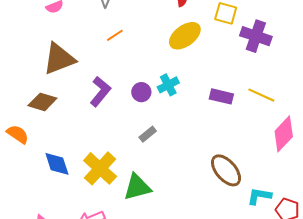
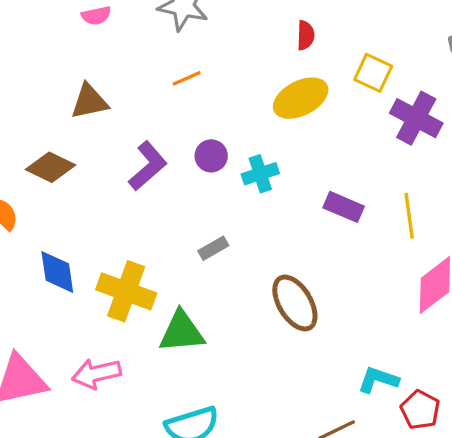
brown triangle: (59, 59) -> (89, 101), size x0.7
purple circle: (141, 92) -> (211, 156), moved
yellow line: (261, 95) -> (409, 216), turned 48
yellow cross: (100, 168) -> (126, 291), turned -32
brown ellipse: (226, 170) -> (295, 303), moved

